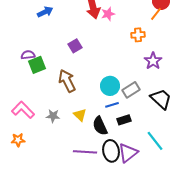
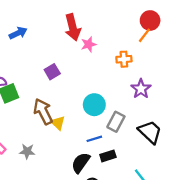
pink star: (108, 14) -> (89, 44), moved
cyan circle: (110, 86) -> (94, 105), moved
gray rectangle: (131, 90) -> (116, 122), turned -30
yellow triangle: (80, 115) -> (58, 123), moved
black semicircle: (100, 126) -> (81, 163), turned 60

